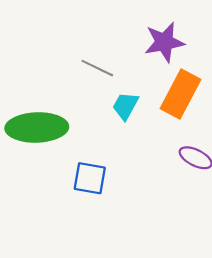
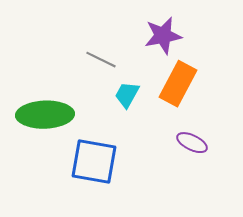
blue square: (90, 178) -> (94, 162), size x1.5

